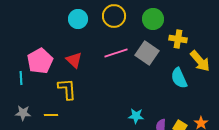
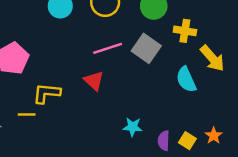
red triangle: (74, 60) -> (94, 81), moved
yellow L-shape: (67, 89) -> (47, 93), turned -80
yellow line: (51, 115) -> (27, 114), moved

